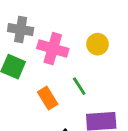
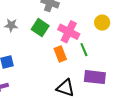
pink cross: (53, 49) -> (69, 32), moved

